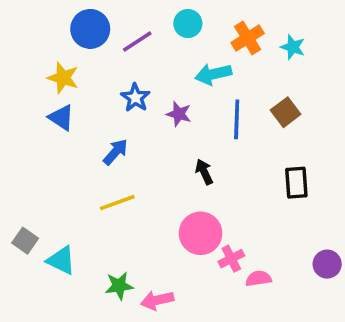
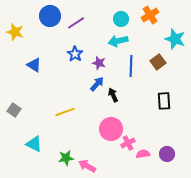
cyan circle: (188, 24) -> (121, 19), moved
orange cross: (248, 38) -> (150, 15), moved
cyan star: (293, 47) -> (175, 39), moved, size x1.5
yellow star: (63, 78) -> (15, 32), moved
blue arrow: (116, 152) -> (97, 84), moved
gray square: (25, 241) -> (14, 110), moved
purple circle: (327, 264) -> (167, 154), moved
pink arrow: (157, 300) -> (87, 166), turned 42

